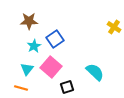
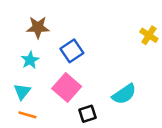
cyan star: (34, 46) -> (30, 60), moved
cyan triangle: (27, 69) -> (22, 91), moved
cyan semicircle: (95, 72) -> (124, 94), turned 102

